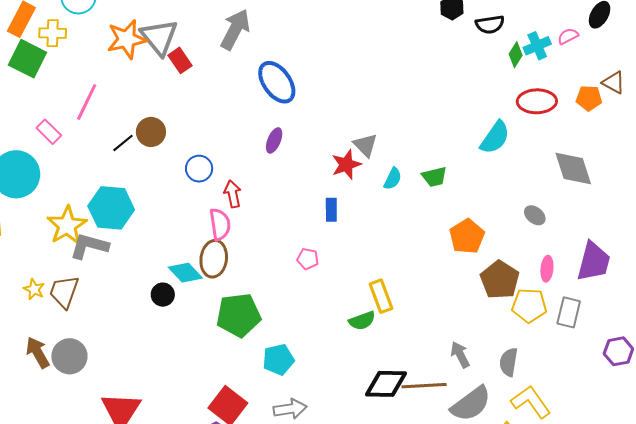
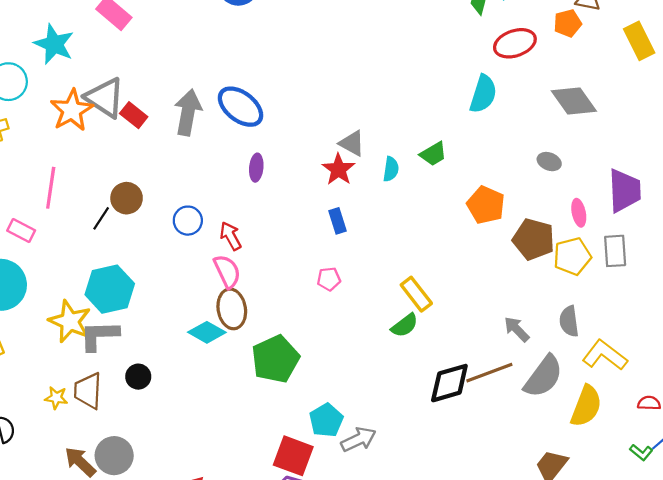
gray arrow: (235, 29) -> (188, 112), moved
black circle: (163, 295) -> (138, 377), moved
cyan pentagon: (278, 360) -> (326, 420), moved

